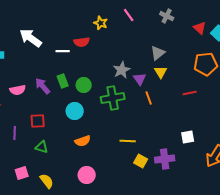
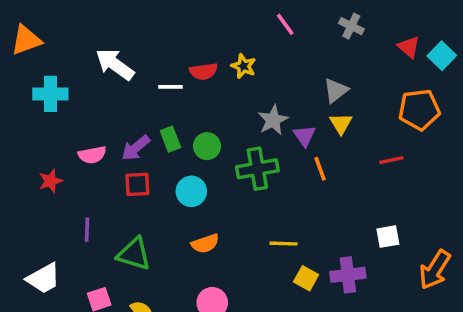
yellow star: (101, 23) -> (244, 66), moved
purple arrow: (43, 86) -> (136, 148), turned -90
red square: (38, 121) -> (137, 184), moved
green triangle: (42, 147) -> (134, 254), size x1.5

